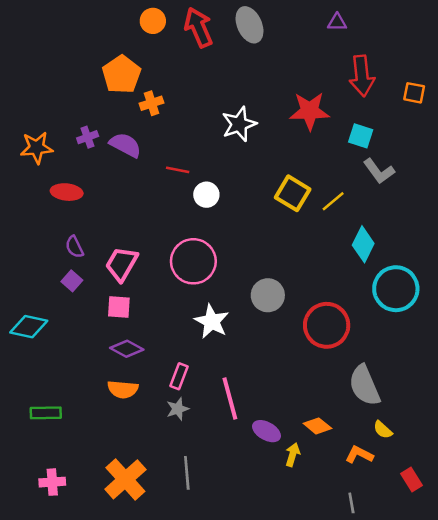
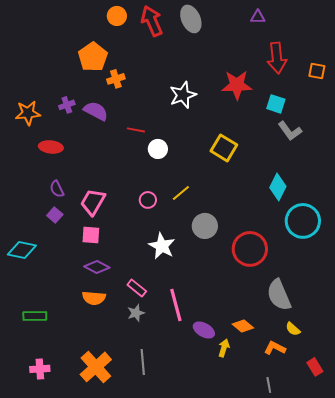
yellow line: (333, 201) -> (181, 193), moved
pink circle: (193, 261) -> (148, 200), size x0.5
pink rectangle: (179, 376) -> (137, 288), turned -72

